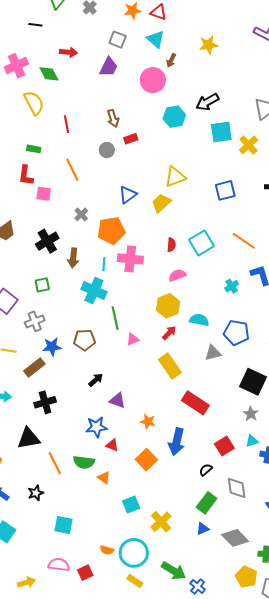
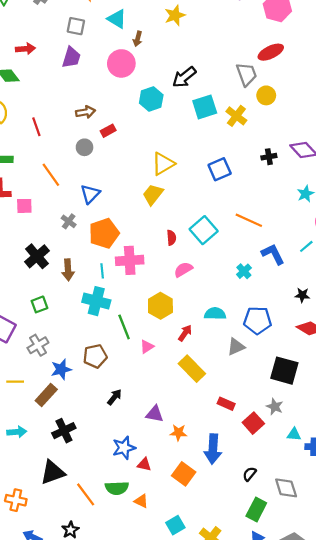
brown arrow: (113, 118) -> (85, 112), turned -72
blue triangle: (128, 195) -> (90, 194), moved
yellow hexagon: (168, 306) -> (160, 306), moved
purple triangle: (117, 400) -> (155, 414), moved
red rectangle: (195, 403) -> (226, 404), size x0.6
gray star: (251, 414) -> (275, 407), moved
cyan triangle: (252, 441) -> (294, 434), turned 32
red square: (224, 446) -> (253, 423), moved

